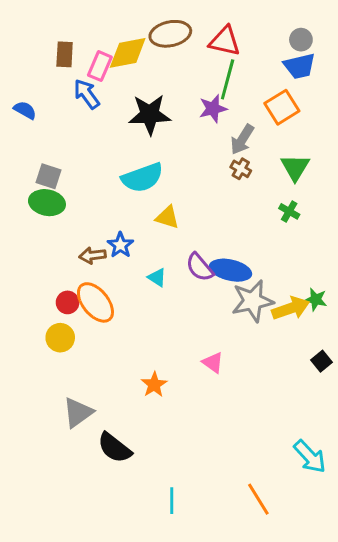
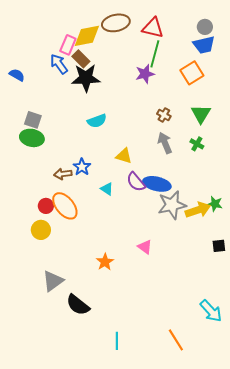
brown rectangle: (65, 54) -> (81, 59), moved, turned -48
black star: (150, 115) -> (86, 78), moved
gray arrow: (242, 139) -> (165, 143), moved, turned 125
cyan semicircle: (142, 178) -> (97, 121), size x0.7
yellow triangle: (167, 217) -> (124, 156), moved
black square: (322, 361) -> (219, 246), turned 32

